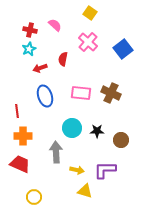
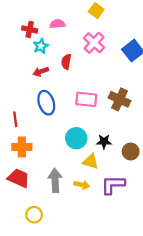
pink semicircle: (55, 25) -> (57, 24), turned -48
cyan star: (29, 49) -> (41, 46), moved
gray arrow: (56, 152) -> (55, 180), moved
yellow triangle: (85, 191) -> (91, 161), moved

